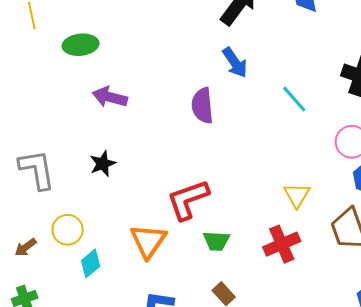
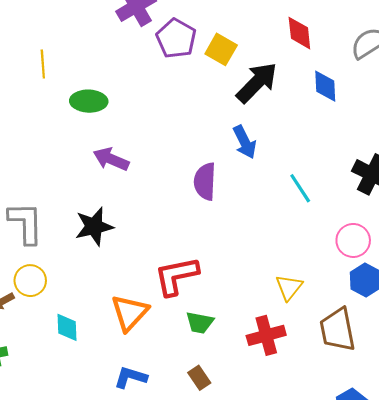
black star: (103, 164) -> (94, 226), size x1.4
yellow circle: (68, 230) -> (30, 281), moved
cyan diamond: (91, 263) -> (67, 327), turned -60

